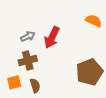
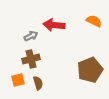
red arrow: (52, 37) -> (54, 25), moved, turned 70

